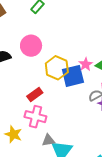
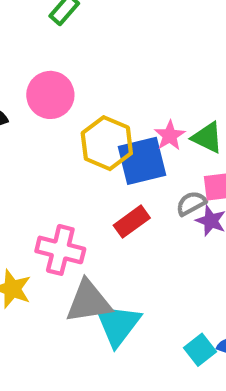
red rectangle: (35, 95) -> (132, 222), moved
gray triangle: (48, 140) -> (89, 302), size x1.6

